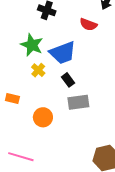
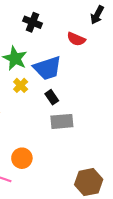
orange circle: (43, 117) -> (22, 158), moved

